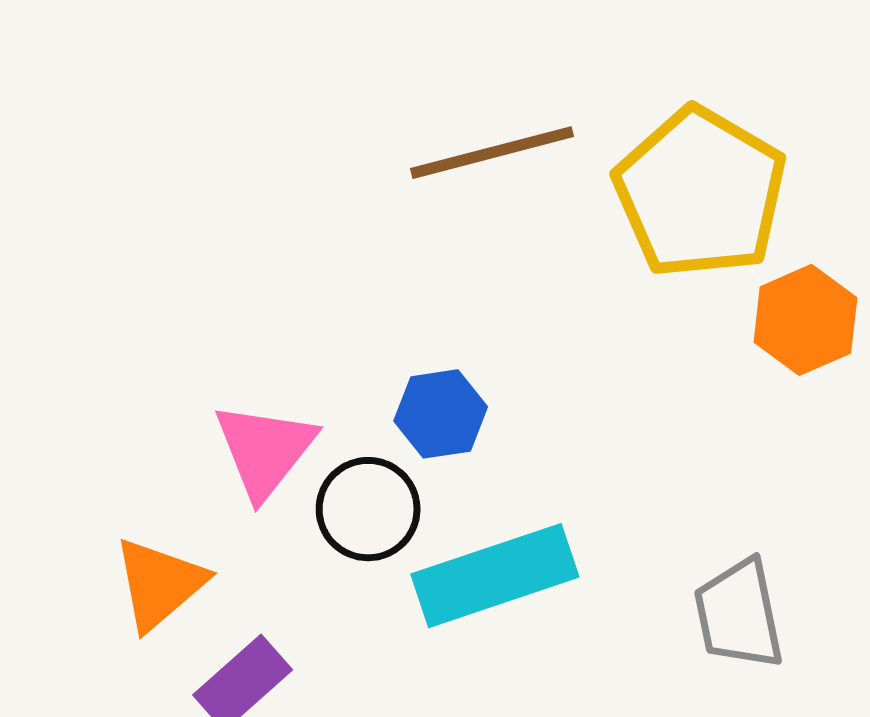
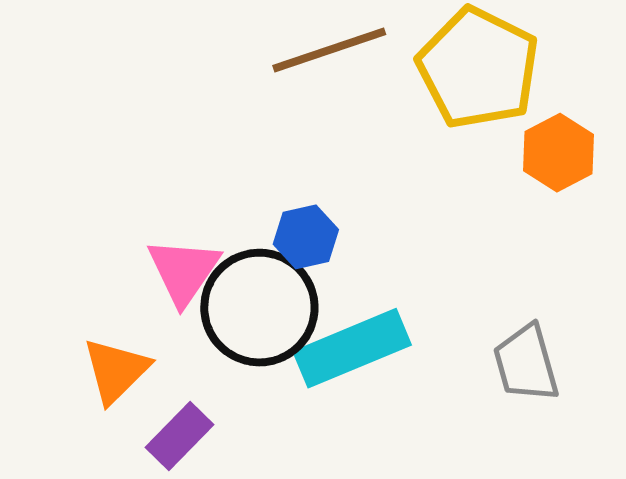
black circle: (368, 509) -> (259, 308), size x1.6

